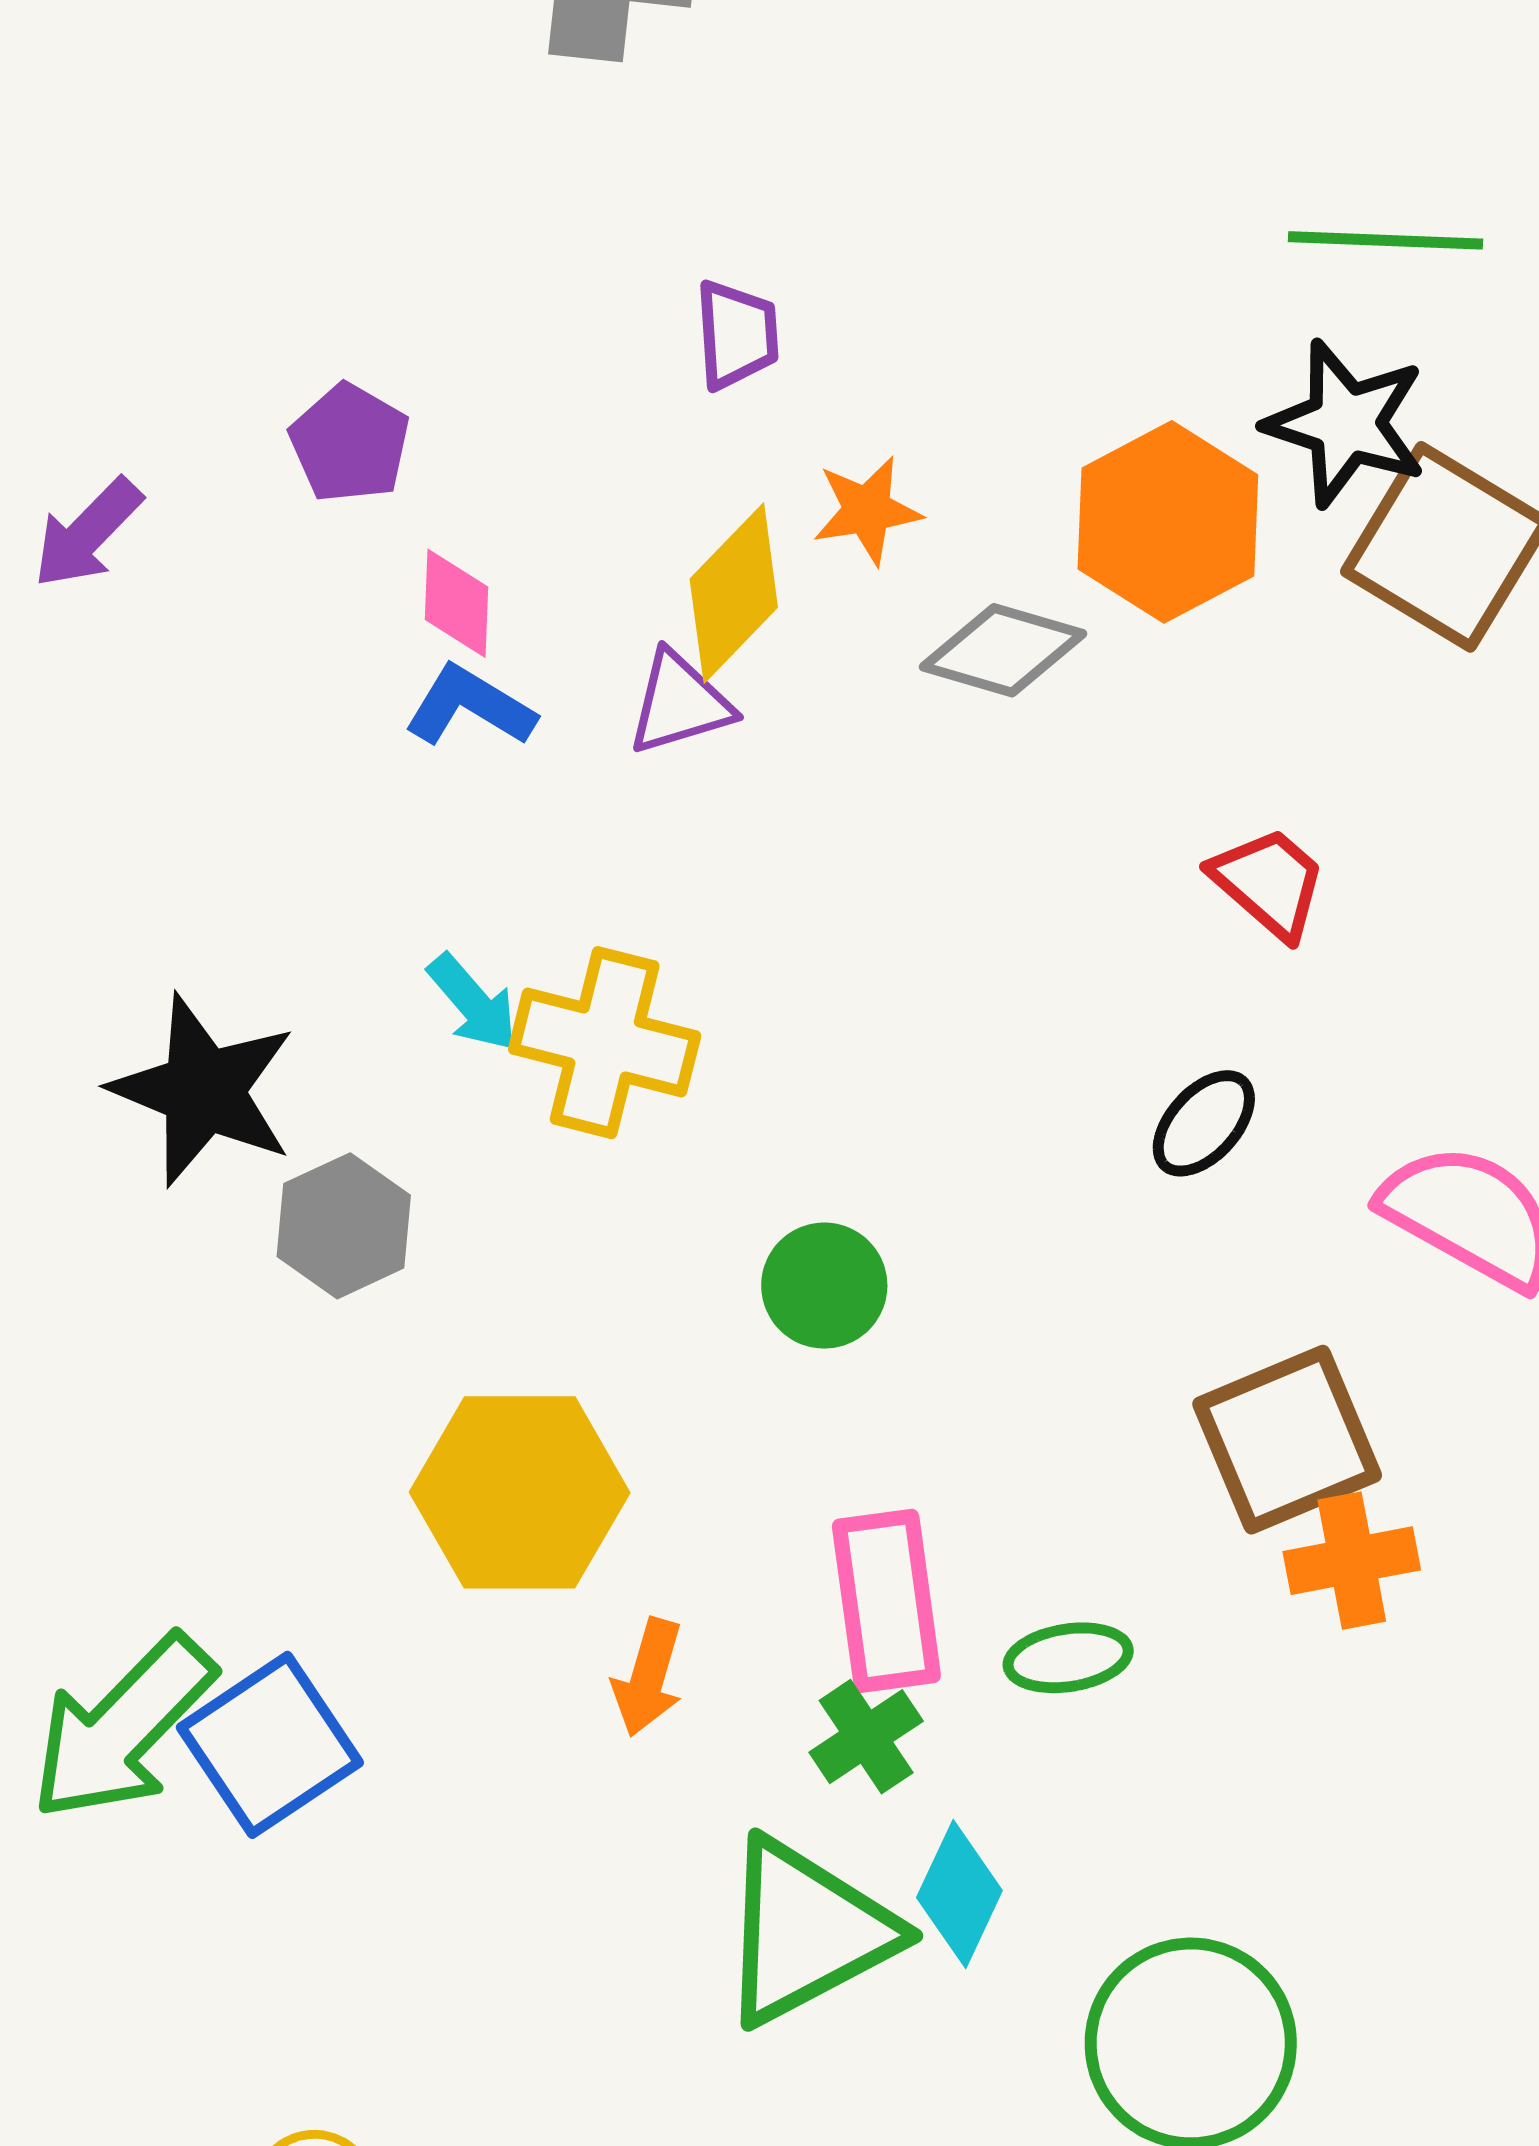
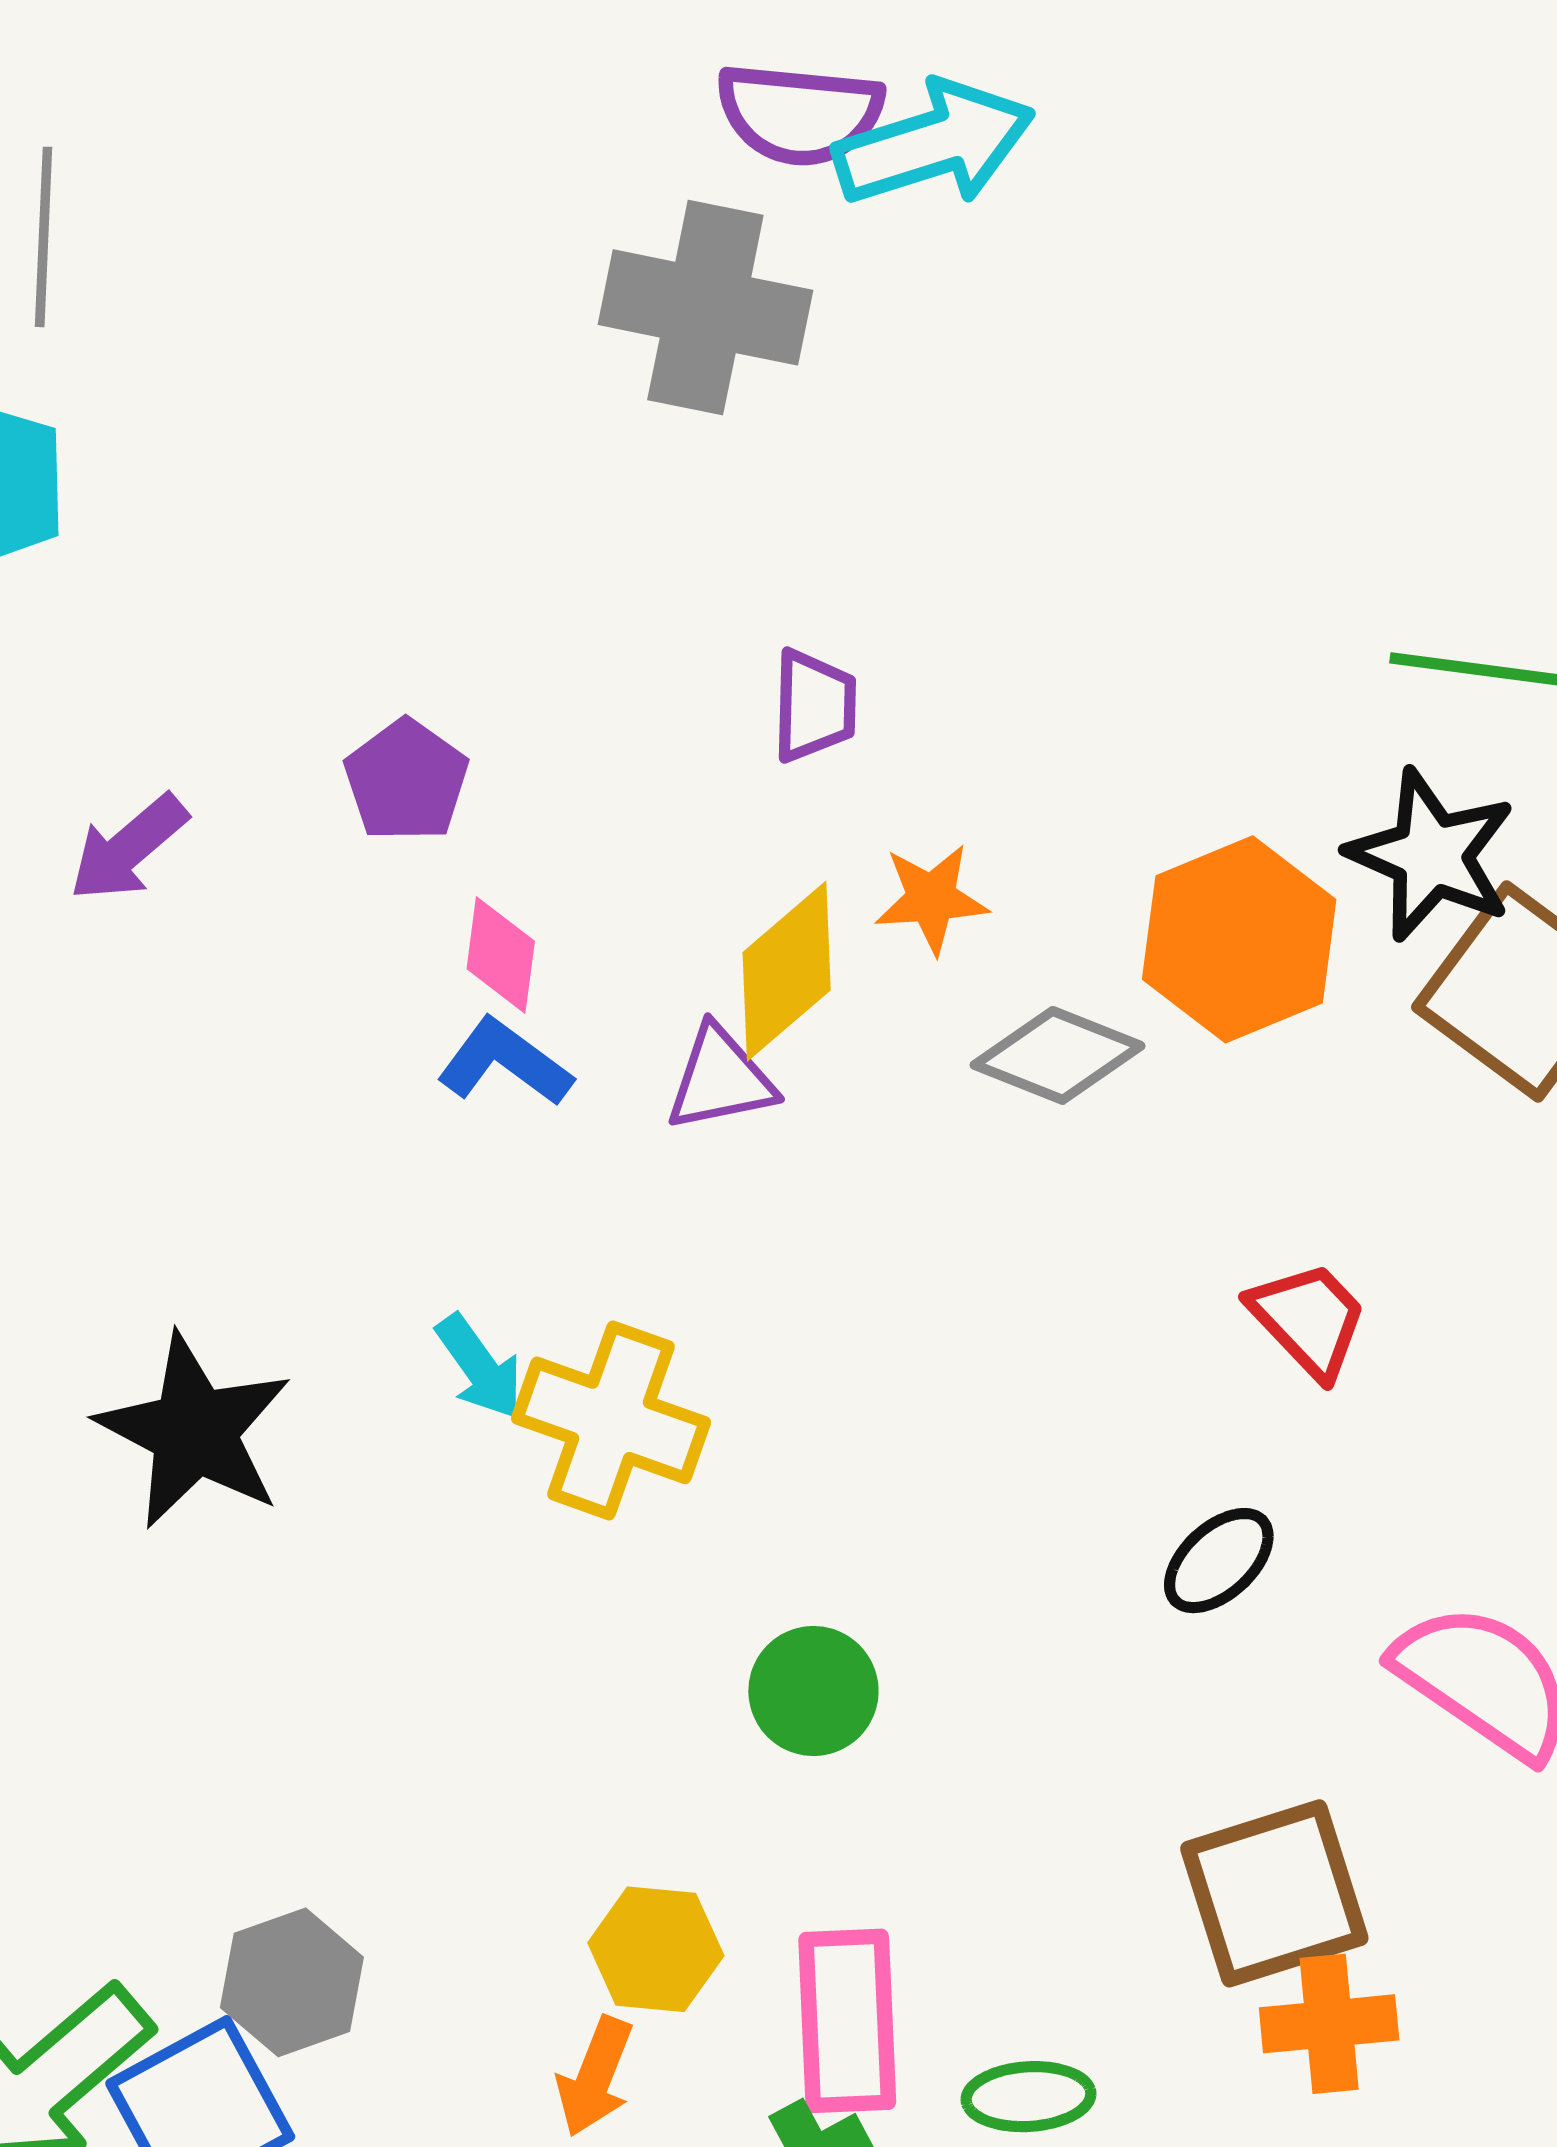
gray hexagon: (344, 1226) -> (292, 1982), moved
yellow hexagon: (520, 1492) -> (656, 1949), moved, size x0.6

